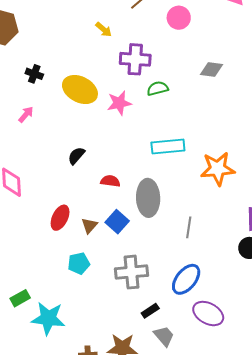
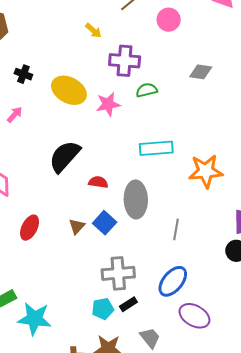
black semicircle: (76, 156) -> (65, 156), size x1.8
red ellipse: (60, 218) -> (30, 228), moved
cyan pentagon: (79, 263) -> (103, 309), moved
black rectangle: (150, 311) -> (128, 304), moved

